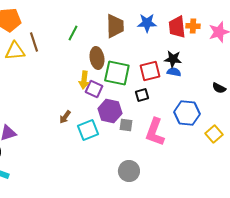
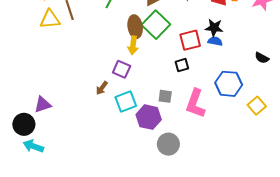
green square: (117, 73) -> (156, 25), moved, turned 32
yellow arrow: (84, 80) -> (133, 45), moved
purple square: (94, 89) -> (122, 69), moved
purple hexagon: (110, 111) -> (149, 117), moved

